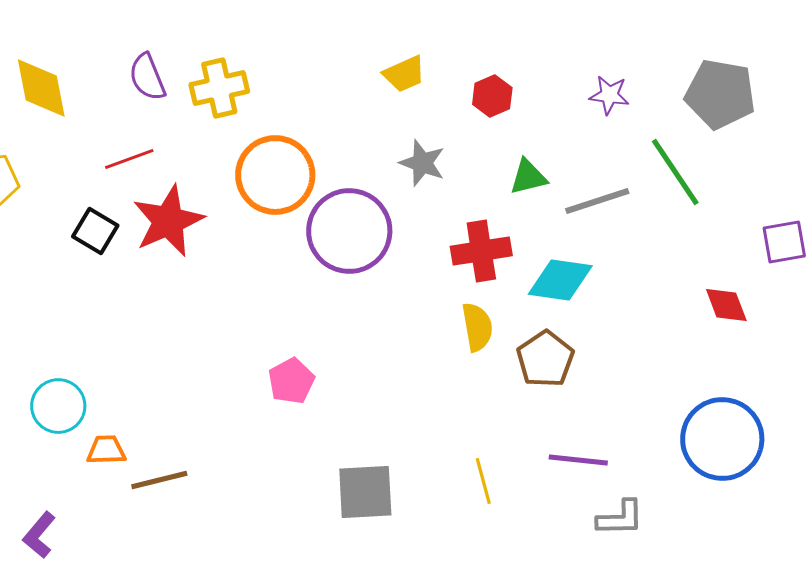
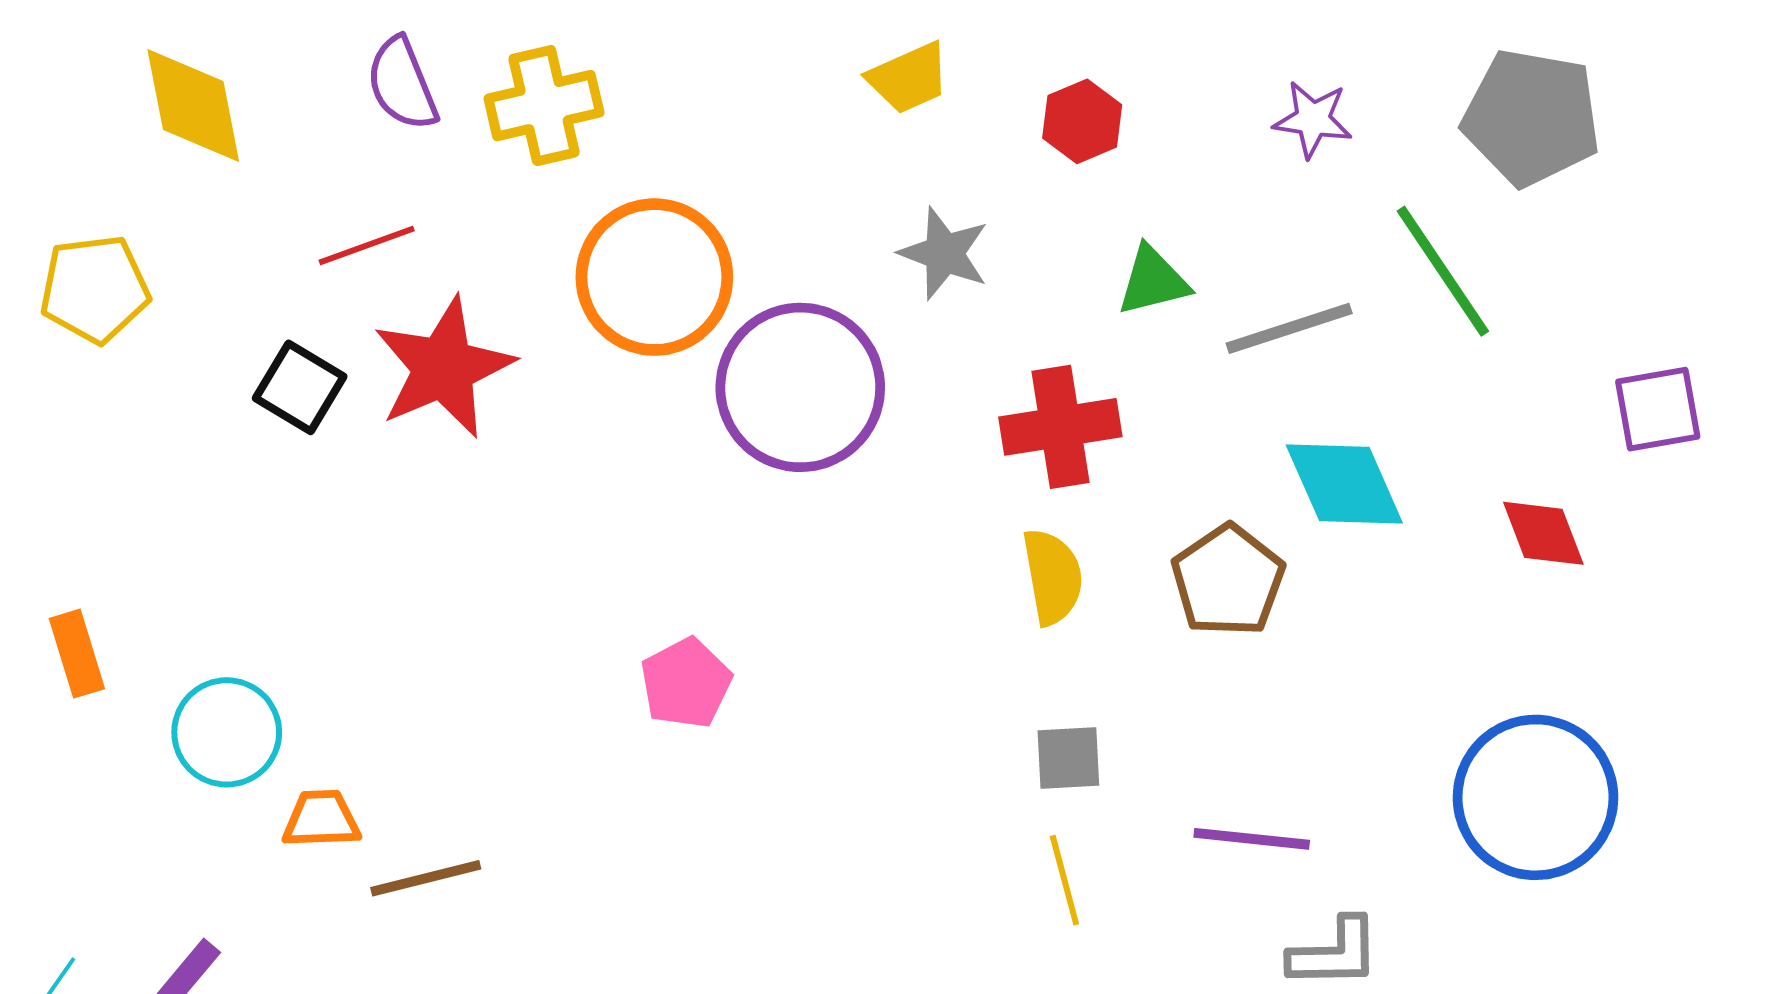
cyan diamond: (560, 280) -> (1344, 484), moved, turned 58
brown pentagon: (545, 359) -> (1228, 581), moved
gray square: (365, 492) -> (1068, 758), moved, size x0.6

